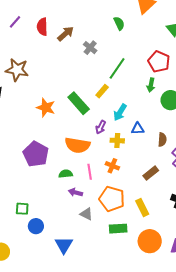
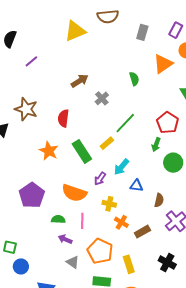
red semicircle: (42, 27) -> (63, 118), moved
yellow cross: (117, 141) -> (109, 204), moved
orange cross: (112, 166) -> (121, 222), moved

